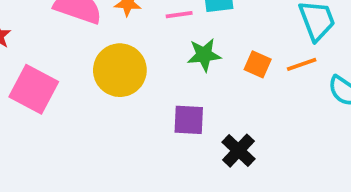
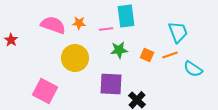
pink square: (34, 89) -> (45, 91), moved
purple square: (189, 120) -> (111, 84), size x1.4

